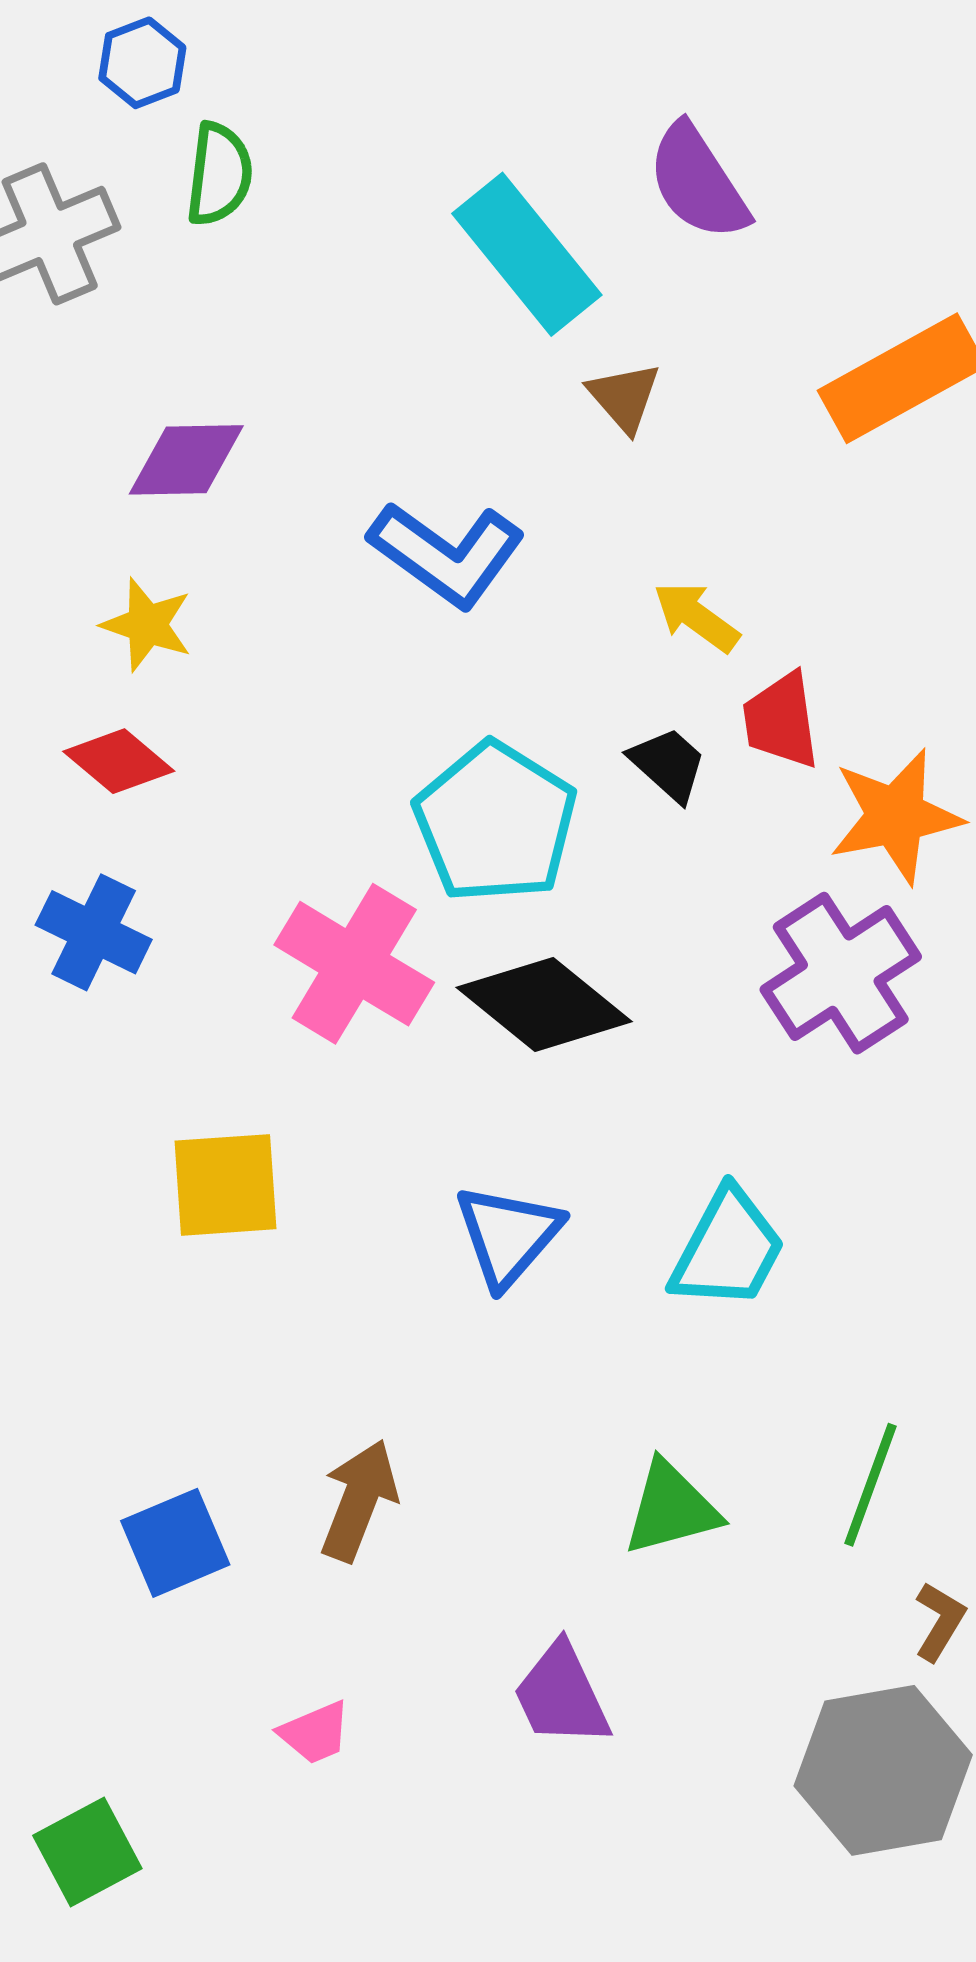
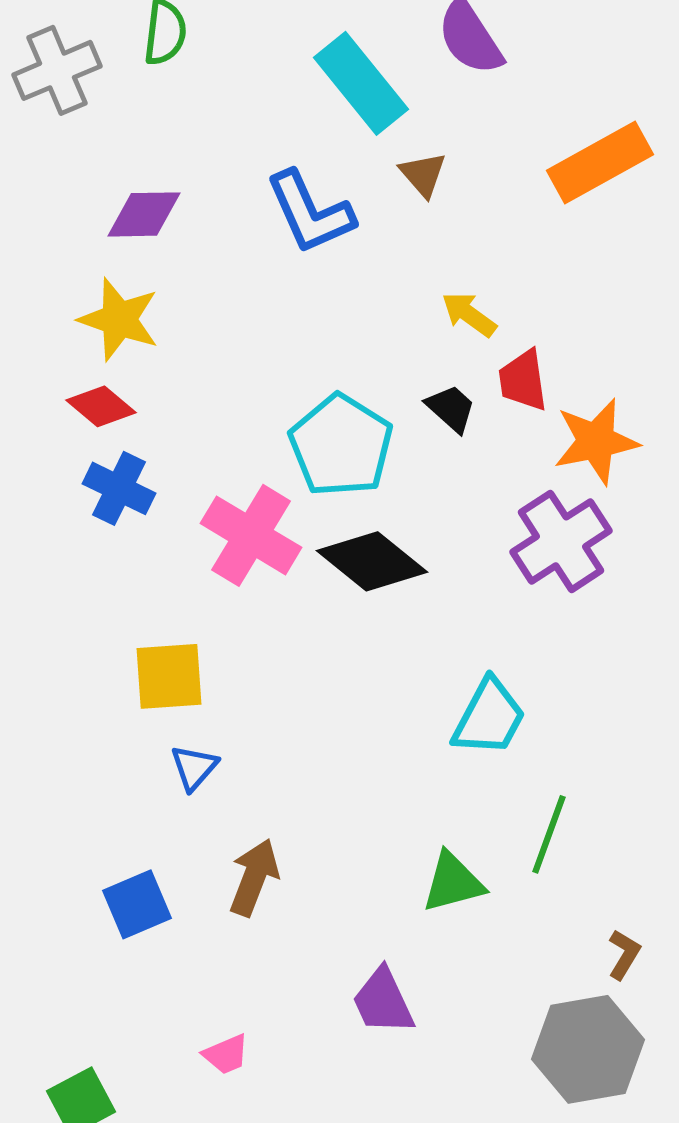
blue L-shape: (447, 554) -> (310, 212), moved, turned 30
yellow star: (147, 625) -> (119, 319), size x1.4
blue cross: (94, 932) -> (119, 488), moved
blue triangle: (508, 1235) -> (194, 767), moved, size x0.7
green line: (871, 1485) -> (549, 834), moved
pink trapezoid: (315, 1733) -> (226, 1054), moved

